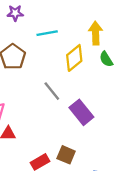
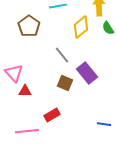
brown square: (66, 155) -> (65, 83), moved

